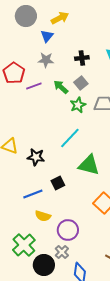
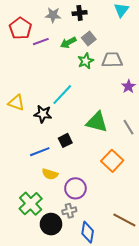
black cross: (82, 58) -> (80, 13), moved
green arrow: (61, 87) -> (68, 43), turned -70
cyan line: (70, 138) -> (62, 95), moved
gray cross: (62, 252) -> (69, 211), turned 32

